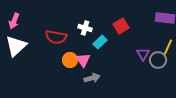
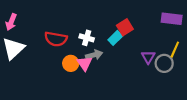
white cross: (85, 28) -> (87, 38), moved
cyan rectangle: (100, 42) -> (115, 38), moved
gray arrow: (92, 78) -> (94, 55), moved

